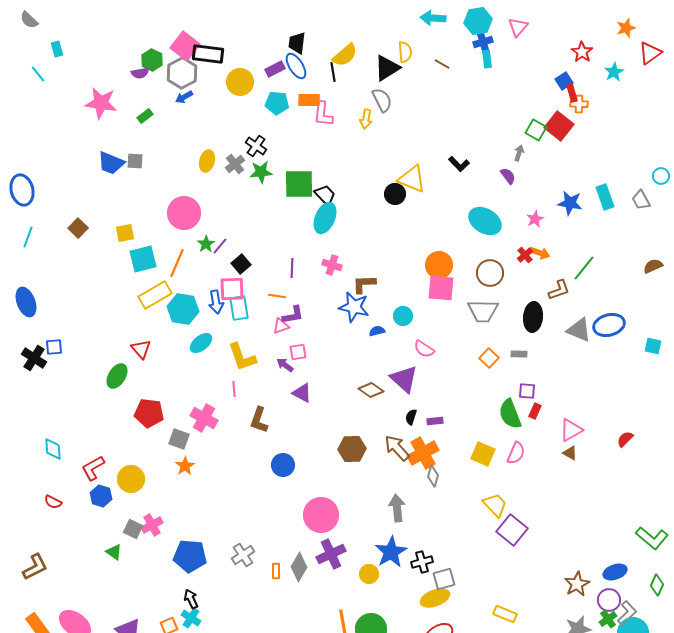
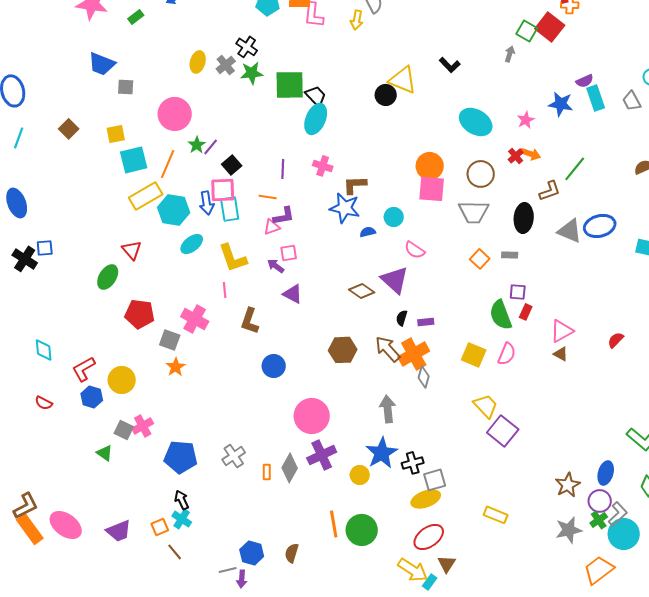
gray square: (135, 161) -> (126, 87), moved
purple semicircle: (508, 176) -> (585, 81), moved, turned 102
brown L-shape: (35, 567) -> (26, 506), moved
blue ellipse: (615, 572) -> (606, 473), turned -55

